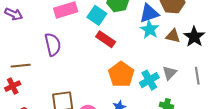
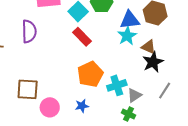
black star: (194, 37) -> (153, 62), moved
gray triangle: (169, 73) -> (134, 95), moved
gray line: (197, 76) -> (165, 91), turned 30

